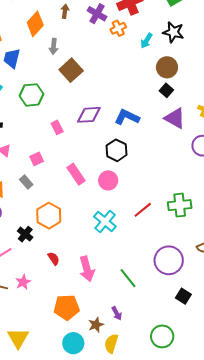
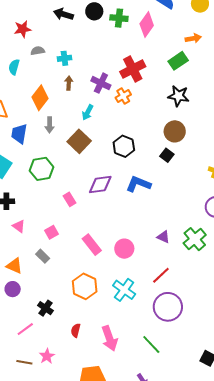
cyan arrow: (146, 41) -> (88, 112), moved
gray arrow: (54, 46) -> (50, 125), moved
black square: (166, 90) -> (167, 155), moved
purple triangle: (175, 118) -> (163, 237), moved, size x0.6
black hexagon: (117, 150) -> (124, 146), moved
green cross: (180, 205) -> (195, 239), moved, turned -30
orange hexagon: (49, 216) -> (85, 286), moved
red semicircle: (54, 259) -> (76, 330), turned -128
purple circle: (169, 260) -> (168, 307), moved

